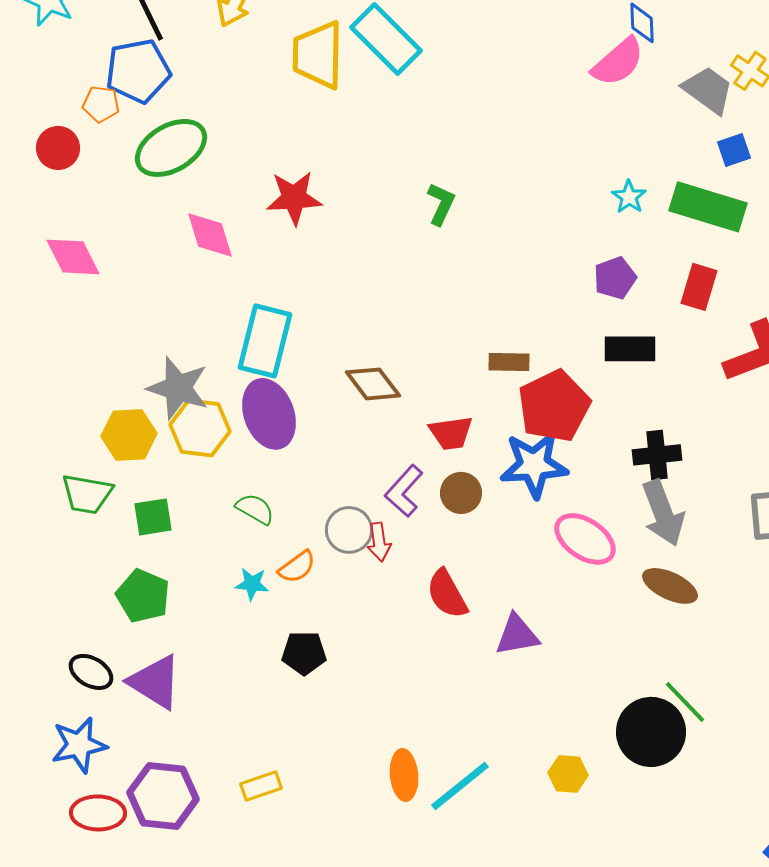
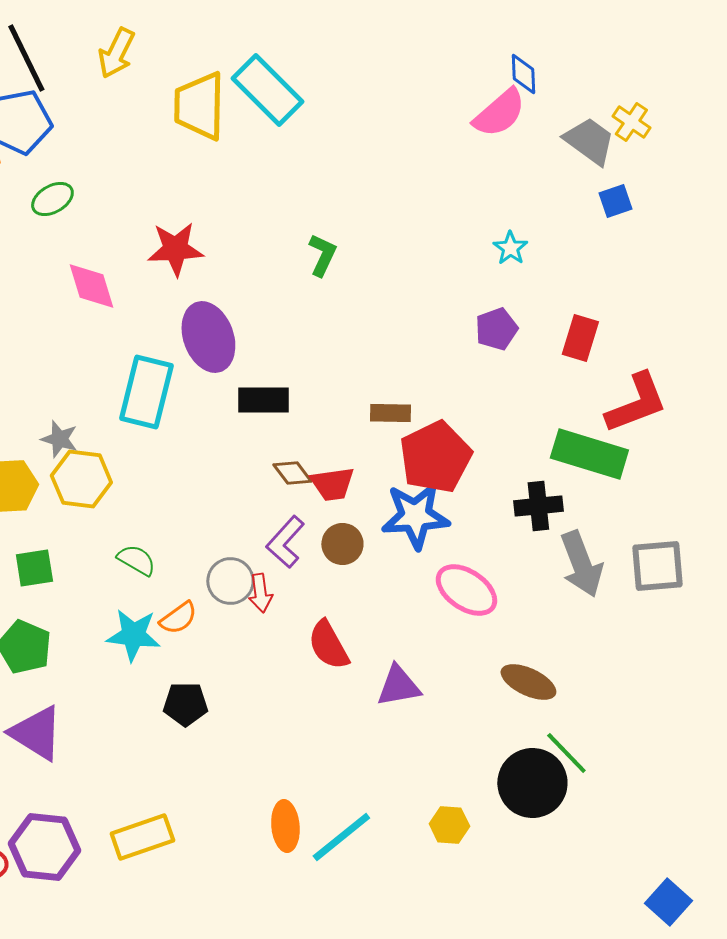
green ellipse: (171, 148) -> (52, 199), size x0.6
green rectangle: (708, 207) -> (589, 454), moved
black rectangle: (630, 349) -> (263, 400), moved
brown diamond: (373, 384) -> (292, 473), moved, size x0.7
gray star: (178, 388) -> (59, 439), size x0.6
purple ellipse: (269, 414) -> (208, 337), moved
gray arrow: (663, 513) -> (581, 564), moved
cyan star: (252, 584) -> (133, 635), size x1.6
brown ellipse: (670, 586) -> (528, 682), moved
yellow rectangle: (261, 786) -> (142, 837), size x1.5

